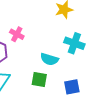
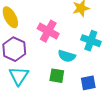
pink cross: (17, 34) -> (48, 31), moved, size x1.5

